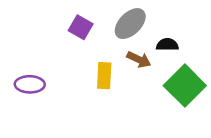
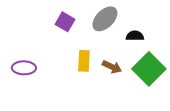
brown arrow: (139, 60) -> (112, 67), moved

